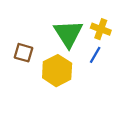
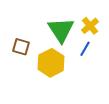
yellow cross: (101, 29) -> (90, 26), turned 30

